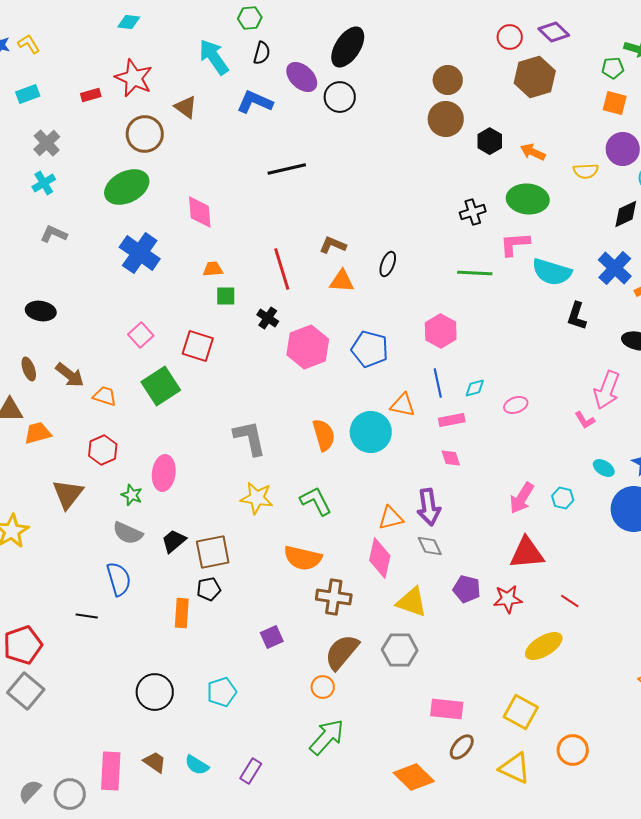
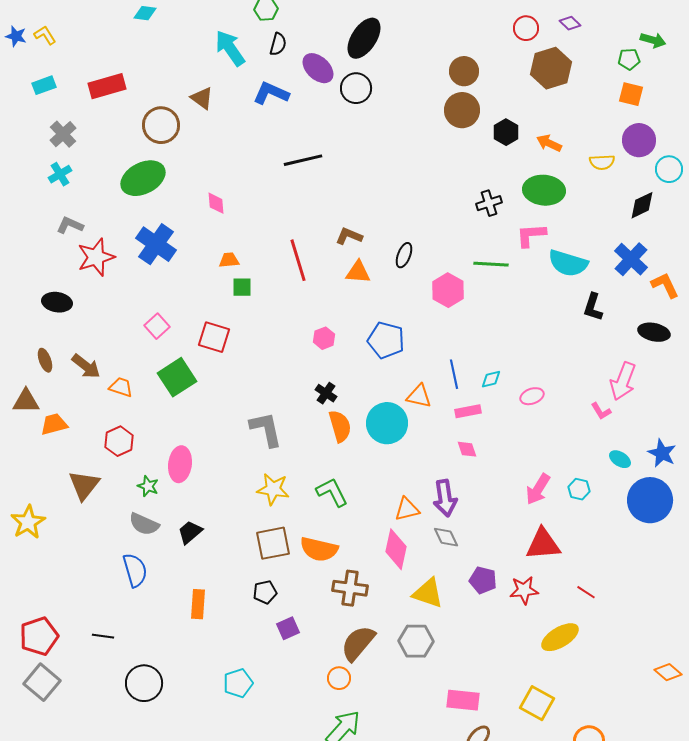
purple diamond: (554, 32) -> (570, 23), size x0.7
red star: (134, 78) -> (96, 257), moved, turned 30
red rectangle: (91, 95) -> (107, 86), size x1.8
pink diamond: (200, 212) -> (216, 203), size x0.7
black cross: (268, 318) -> (326, 393), moved
pink hexagon: (441, 331) -> (448, 290), moved
pink hexagon: (308, 347) -> (324, 338), size x0.5
brown square: (213, 552) -> (273, 543), moved
black pentagon: (209, 589) -> (265, 592), moved
black line: (87, 616) -> (103, 636), moved
black circle: (155, 692) -> (144, 683), moved

